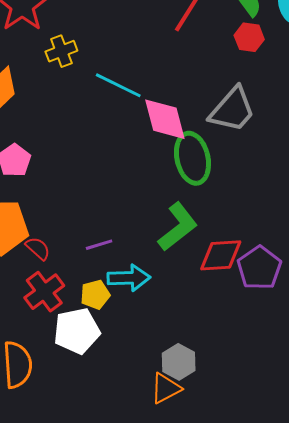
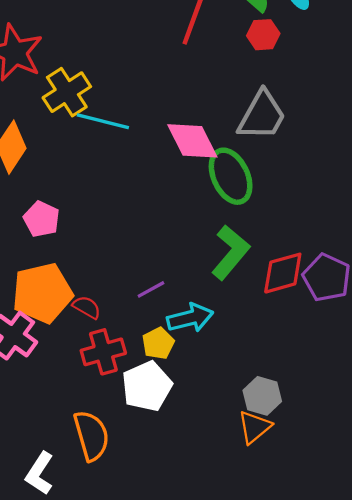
yellow cross: (61, 51) -> (67, 92), size x1.4
cyan line: (118, 85) -> (103, 121), moved
red cross: (44, 292) -> (103, 352), turned 33

